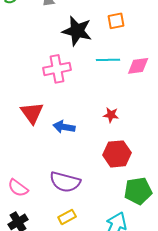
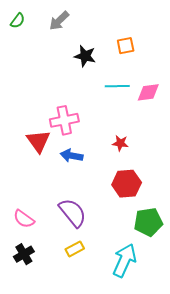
black star: (77, 31) -> (85, 56), size x0.7
pink cross: (57, 69) -> (64, 120), moved
purple semicircle: (65, 182) -> (73, 213), turned -144

